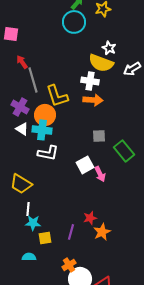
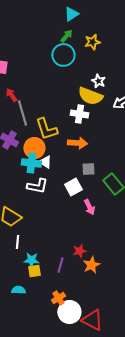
orange arrow: (93, 100) -> (77, 143), moved
white triangle: (22, 129) -> (45, 162), moved
white square: (85, 165) -> (73, 187), moved
cyan star: (33, 223) -> (31, 260), moved

